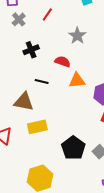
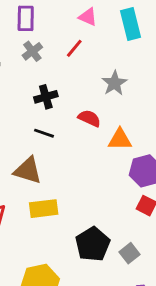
orange triangle: (77, 80) -> (120, 139), moved
black line: (42, 81) -> (44, 133), moved

